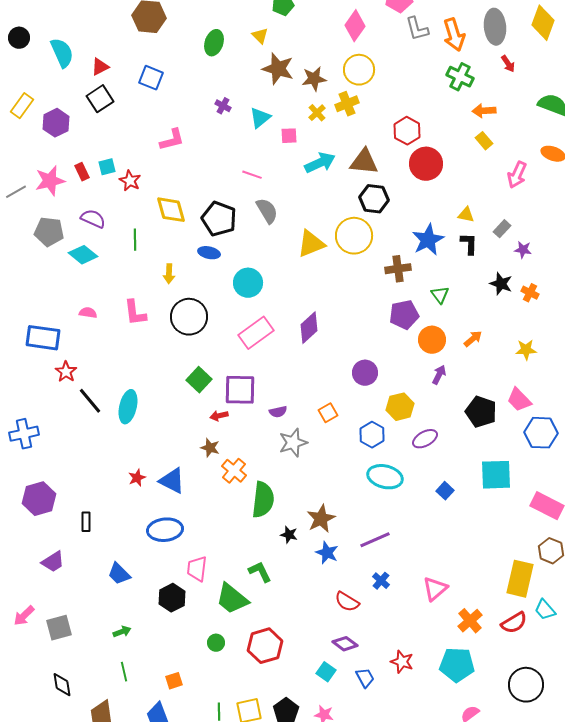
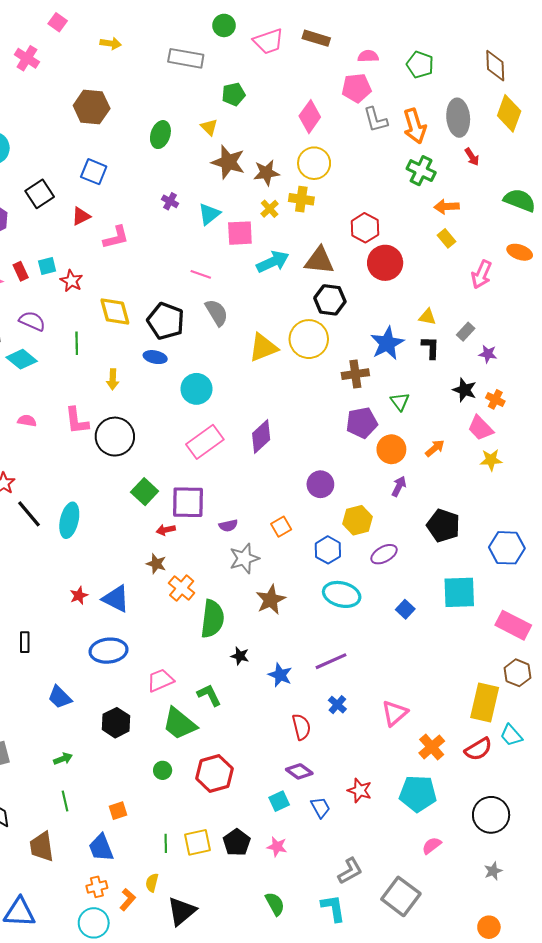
red triangle: (100, 67) -> (81, 216), moved
yellow cross: (347, 104) -> (301, 199), turned 30
pink square: (289, 136) -> (240, 233), size x1.5
black circle: (189, 317) -> (115, 437), moved
pink trapezoid: (519, 400) -> (480, 428), moved
brown star: (321, 519) -> (271, 600), moved
pink trapezoid: (197, 569) -> (160, 680), moved, turned 60
red semicircle: (347, 602) -> (301, 727), turned -135
cyan square: (326, 672) -> (279, 801), turned 30

